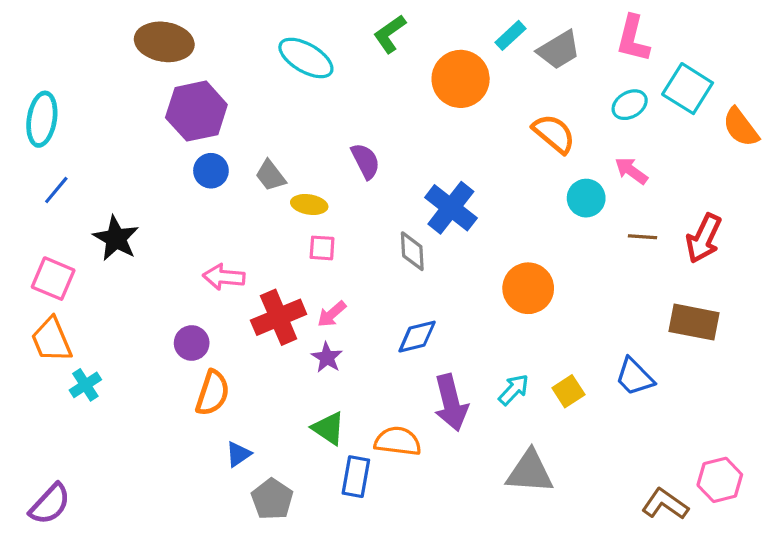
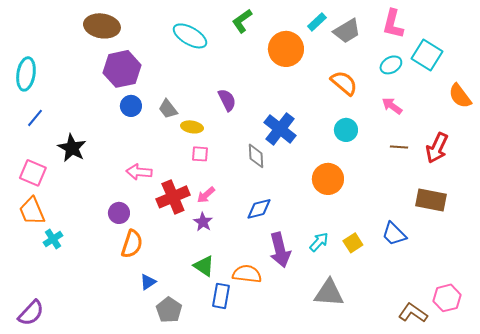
orange semicircle: (741, 127) -> (460, 96), moved
cyan circle: (586, 198) -> (346, 130), moved

